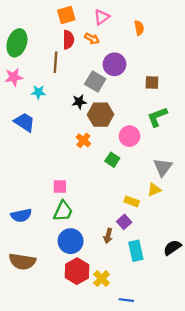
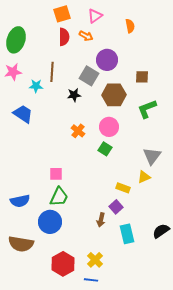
brown line: (56, 62) -> (52, 72), moved
brown hexagon: (101, 115) -> (114, 95), moved
pink circle: (129, 136) -> (109, 127), moved
blue circle: (71, 241) -> (50, 222), moved
red hexagon: (77, 271) -> (63, 264), moved
blue line: (126, 300) -> (91, 280), moved

